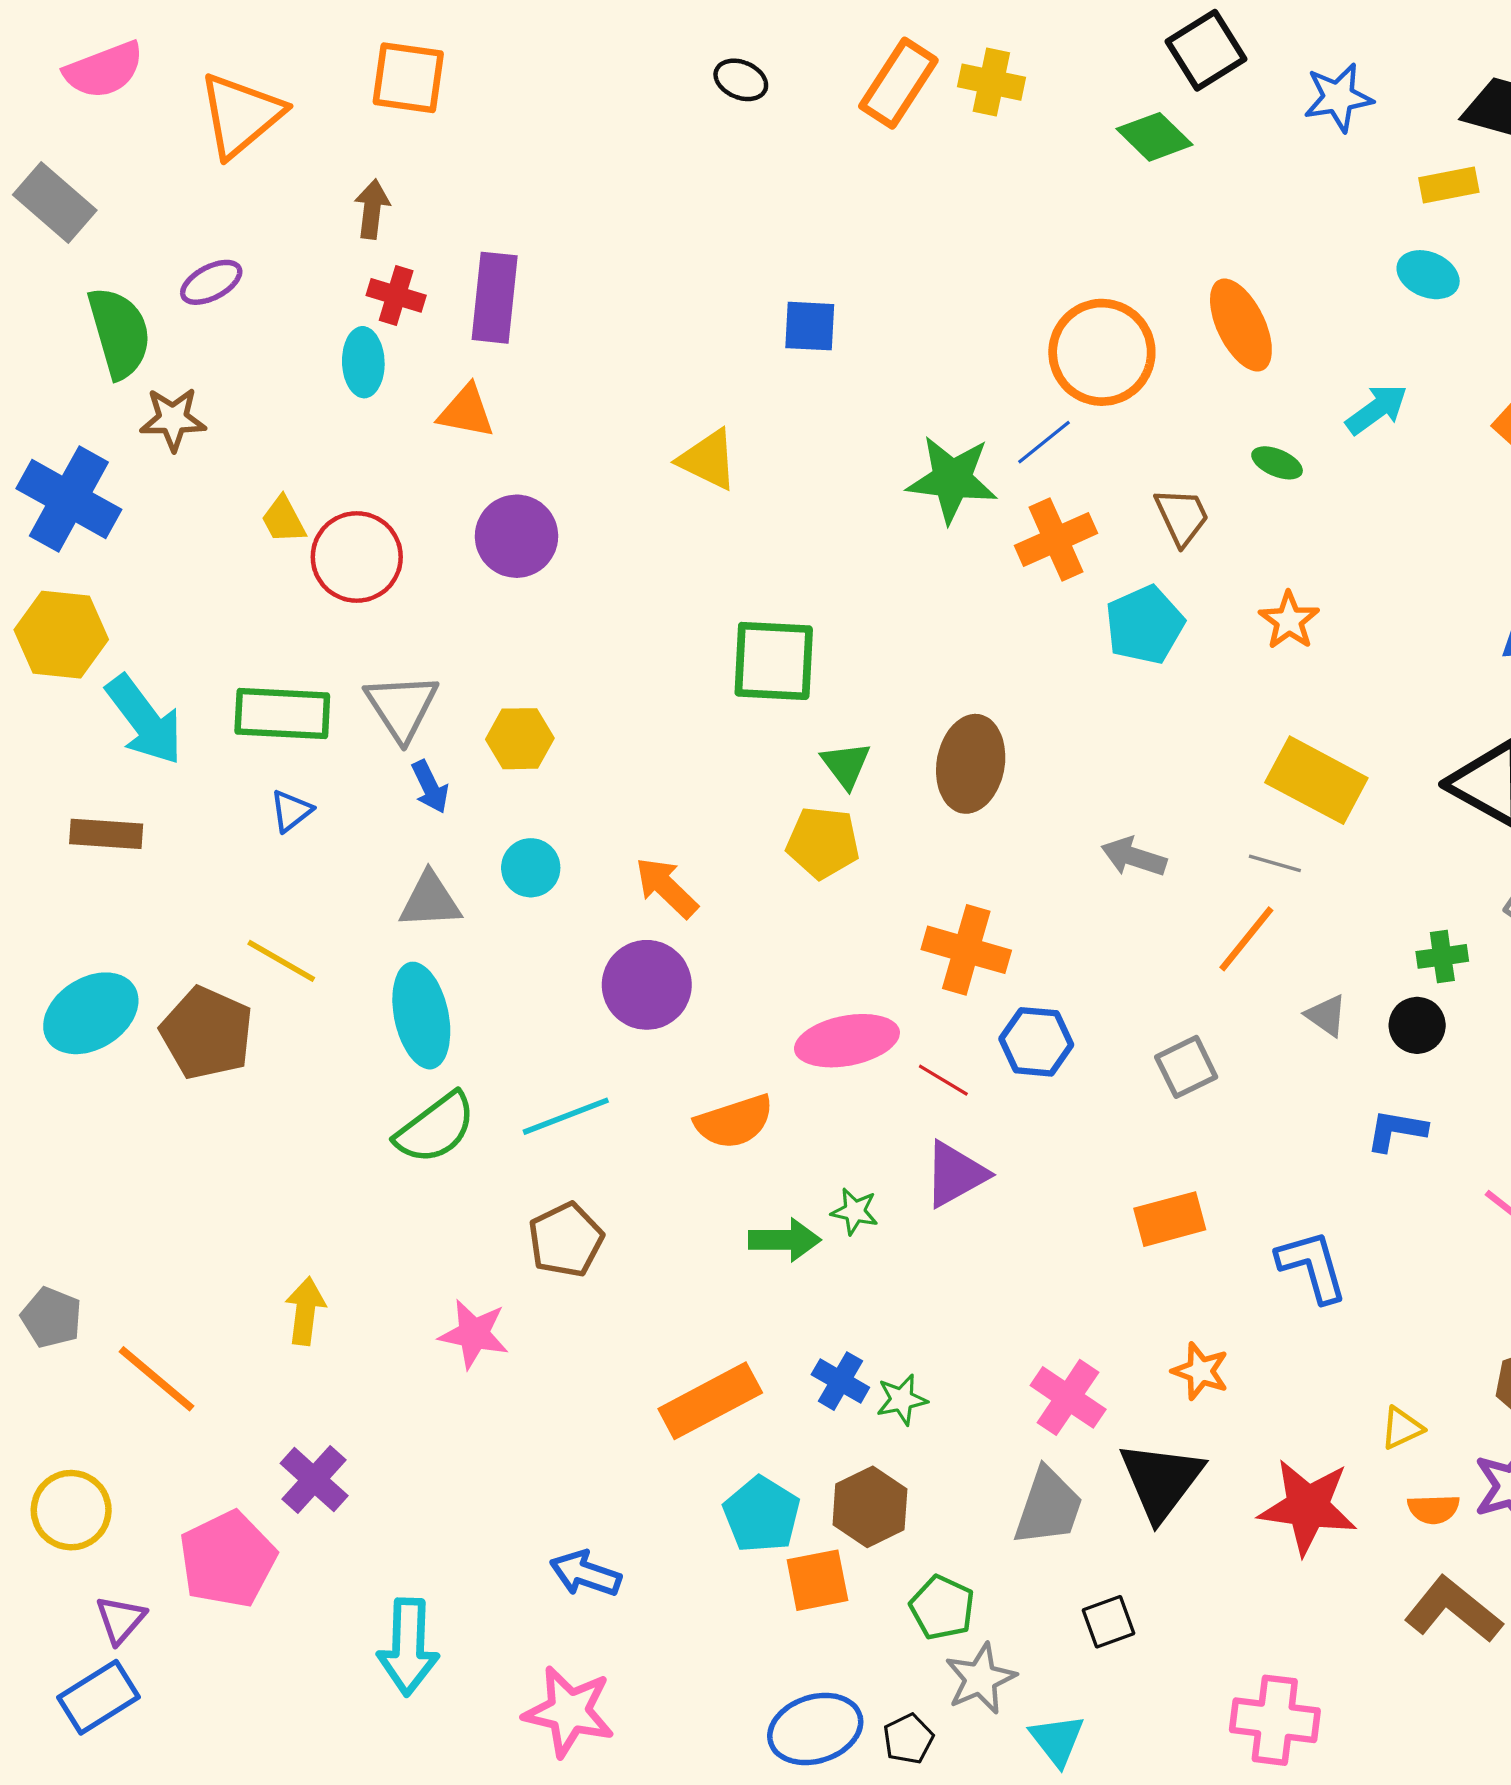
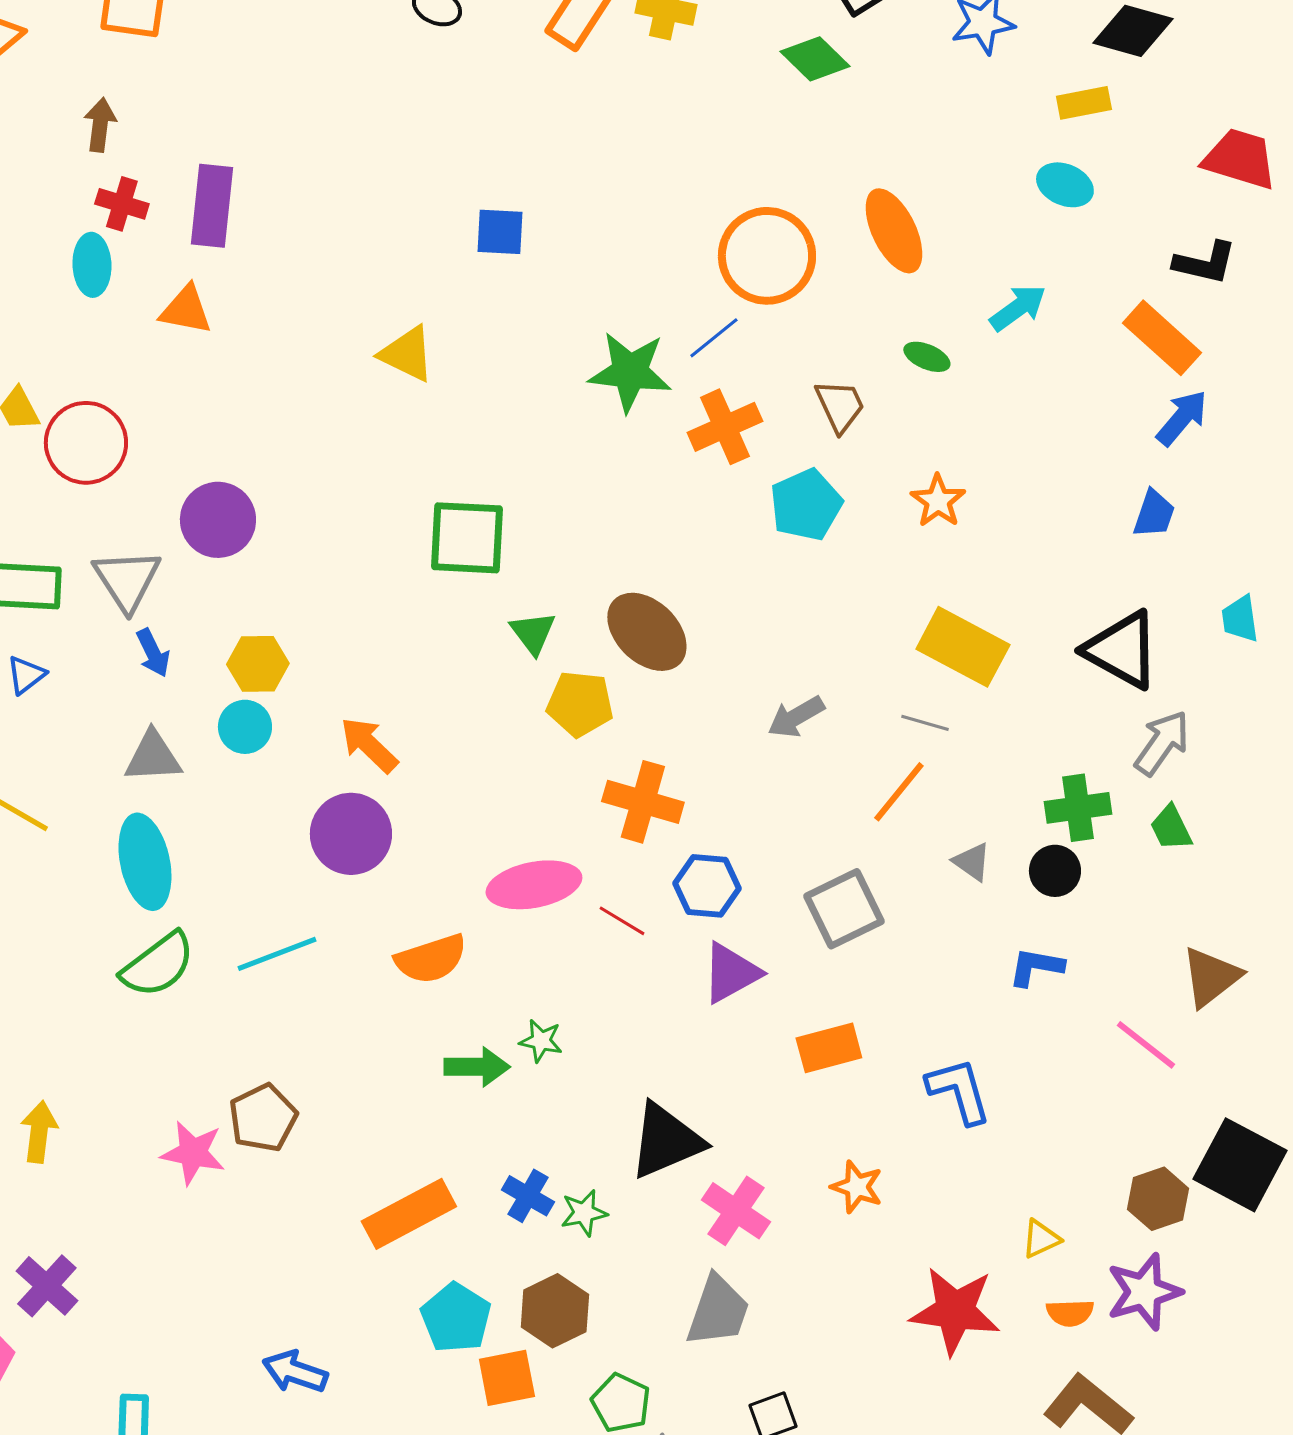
purple circle: (517, 536) -> (218, 520), moved
yellow hexagon: (520, 739) -> (258, 664), moved
brown ellipse: (971, 764) -> (647, 632), turned -56
yellow pentagon: (823, 843) -> (580, 704), moved
gray arrow: (1134, 857) -> (796, 717), turned -48
green cross: (1442, 956) -> (1078, 808), size x1.4
gray square: (1186, 1067) -> (844, 909), size x1.4
purple triangle: (955, 1174) -> (731, 973), moved
brown pentagon: (566, 1240) -> (263, 1118), moved
black triangle: (1161, 1481) -> (666, 1141), moved, turned 30

